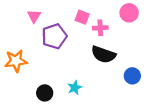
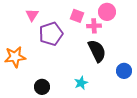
pink circle: (129, 13) -> (107, 12), moved
black semicircle: (103, 54) -> (97, 51), turned -135
cyan star: (75, 88) -> (81, 83), moved

